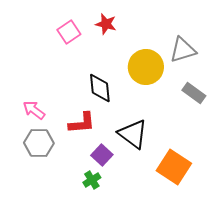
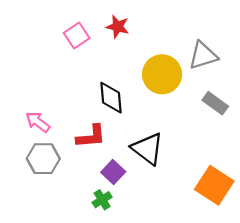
orange square: (174, 167) -> (214, 185), moved

